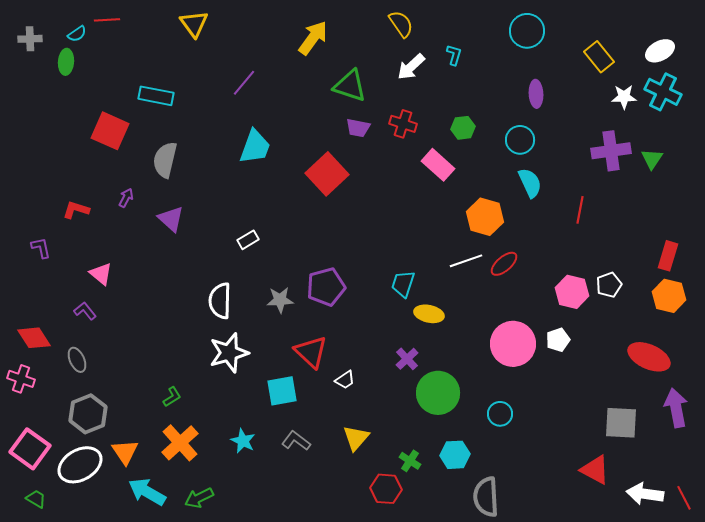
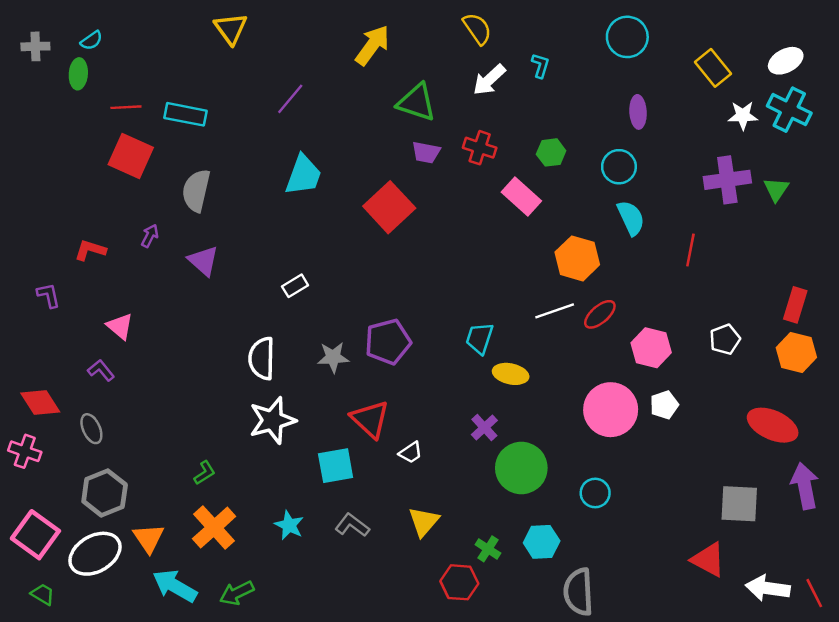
red line: (107, 20) -> (126, 107), moved
pink hexagon: (572, 292) -> (651, 348), moved

